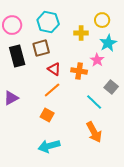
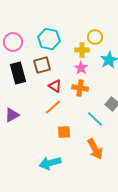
yellow circle: (102, 20) -> (95, 37), moved
pink star: (97, 60) -> (81, 68), moved
orange square: (47, 115) -> (64, 132), moved, turned -32

